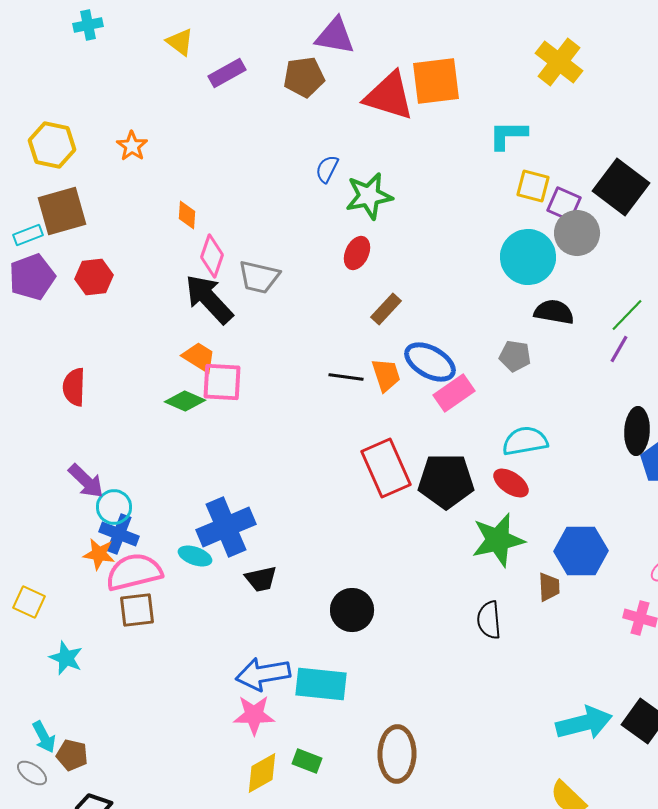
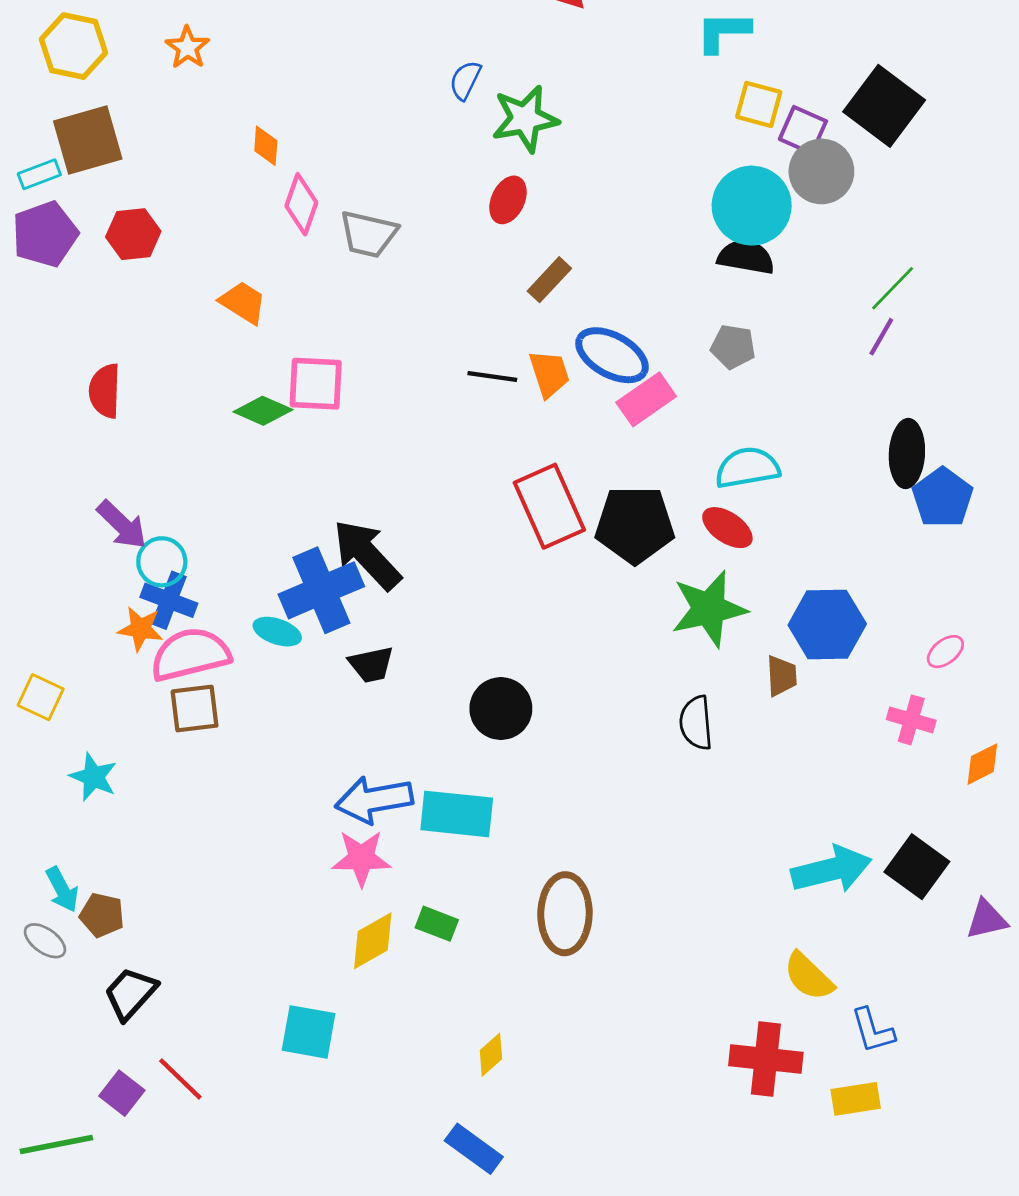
black arrow: (209, 299) -> (367, 555), moved
black semicircle: (554, 312) -> (746, 257), moved
orange trapezoid: (199, 357) -> (243, 302), moved

